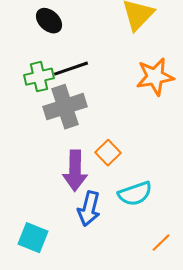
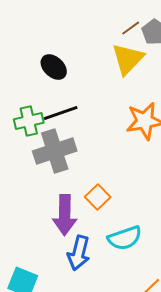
black ellipse: (49, 21) -> (54, 67), moved

